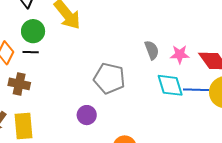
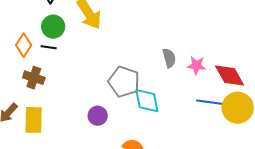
cyan diamond: (170, 85) -> (147, 101), moved

